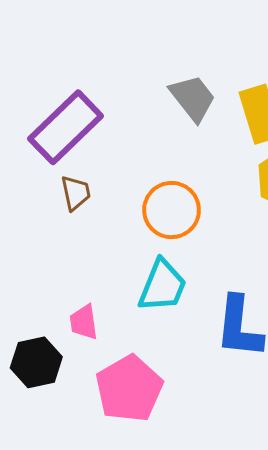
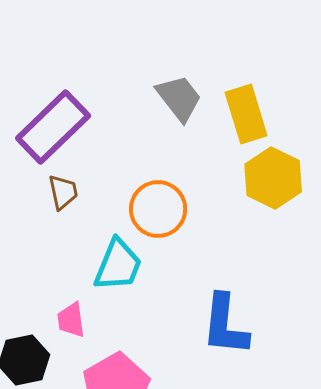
cyan trapezoid: (162, 286) -> (118, 265), moved

